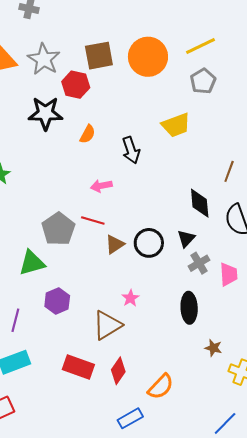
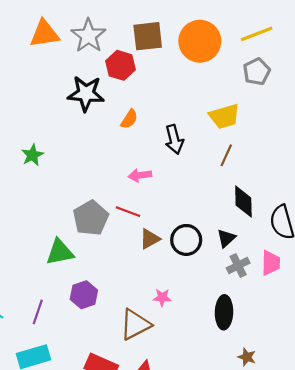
brown line: (229, 171) -> (226, 155), moved
pink trapezoid: (229, 274) -> (271, 263), moved
pink star: (130, 298) -> (162, 297), turned 30

